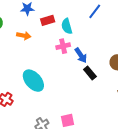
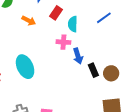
red rectangle: (48, 20) -> (56, 13), turned -56
black rectangle: (90, 73) -> (93, 70), moved

